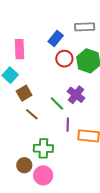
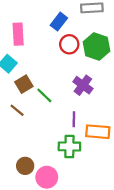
green line: (57, 104) -> (44, 95), moved
brown line: (32, 114) -> (17, 110), moved
green cross: (43, 148) -> (69, 146), moved

